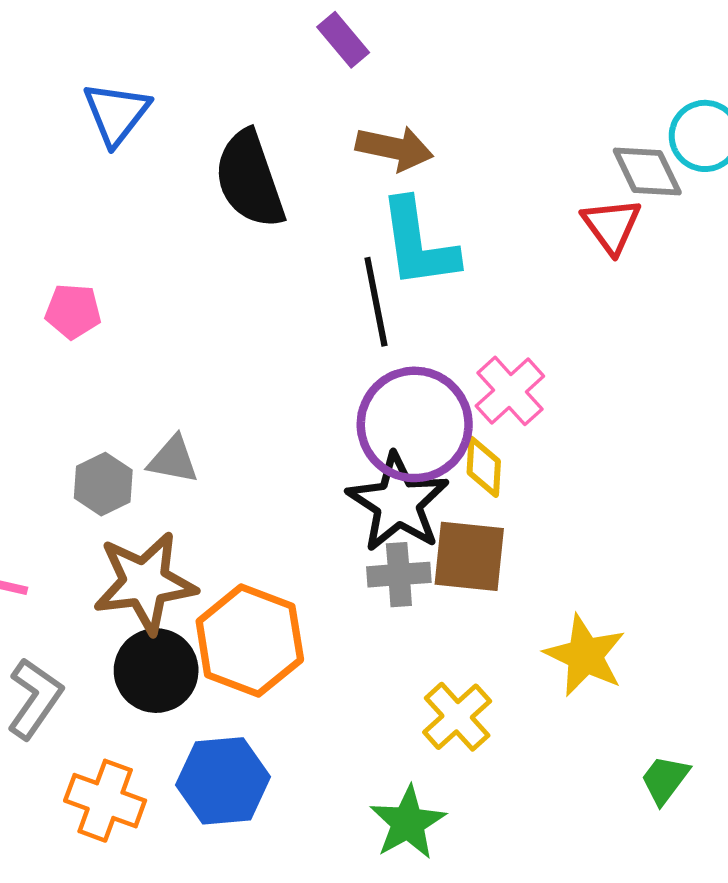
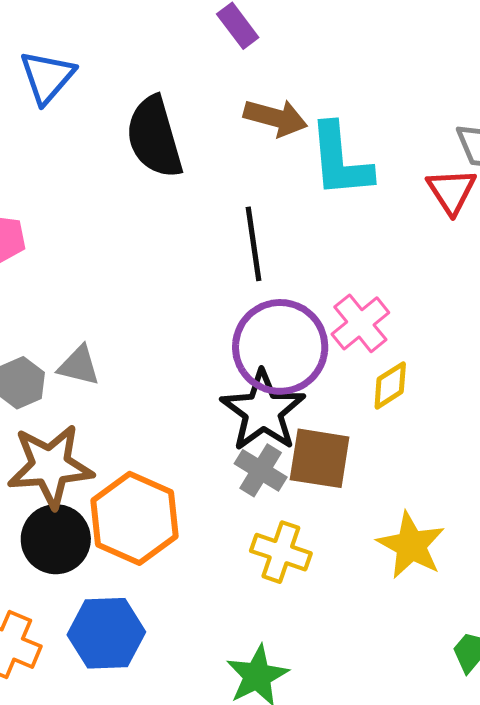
cyan L-shape: (418, 244) -> (340, 160), moved
yellow diamond: (484, 467) -> (390, 385), moved, turned 51
gray cross: (399, 575) -> (261, 470), turned 33
yellow cross: (457, 717) -> (281, 552), moved, turned -32

